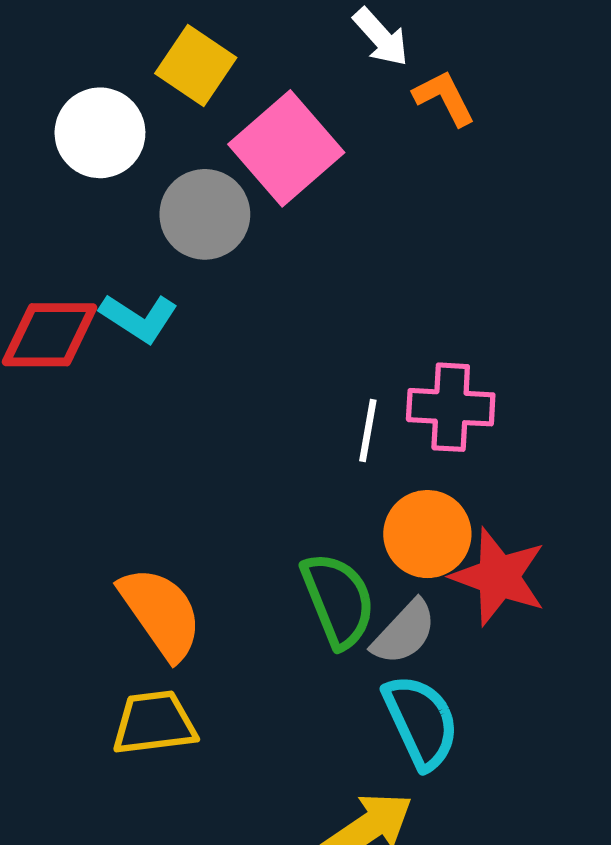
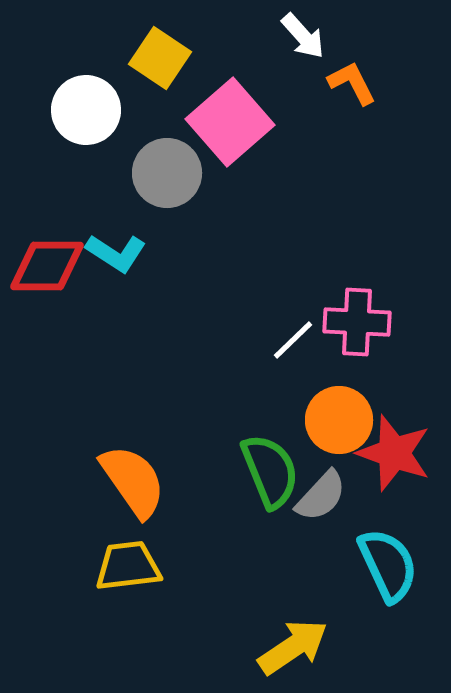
white line: (368, 430) -> (293, 340), turned 36
cyan semicircle: (421, 722) -> (388, 565), moved

